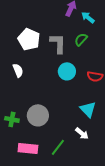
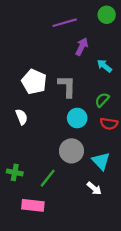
cyan arrow: (88, 17) -> (104, 66), moved
green semicircle: (81, 39) -> (102, 100), moved
gray circle: (38, 115) -> (71, 151), moved
green line: (58, 147) -> (48, 178), moved

